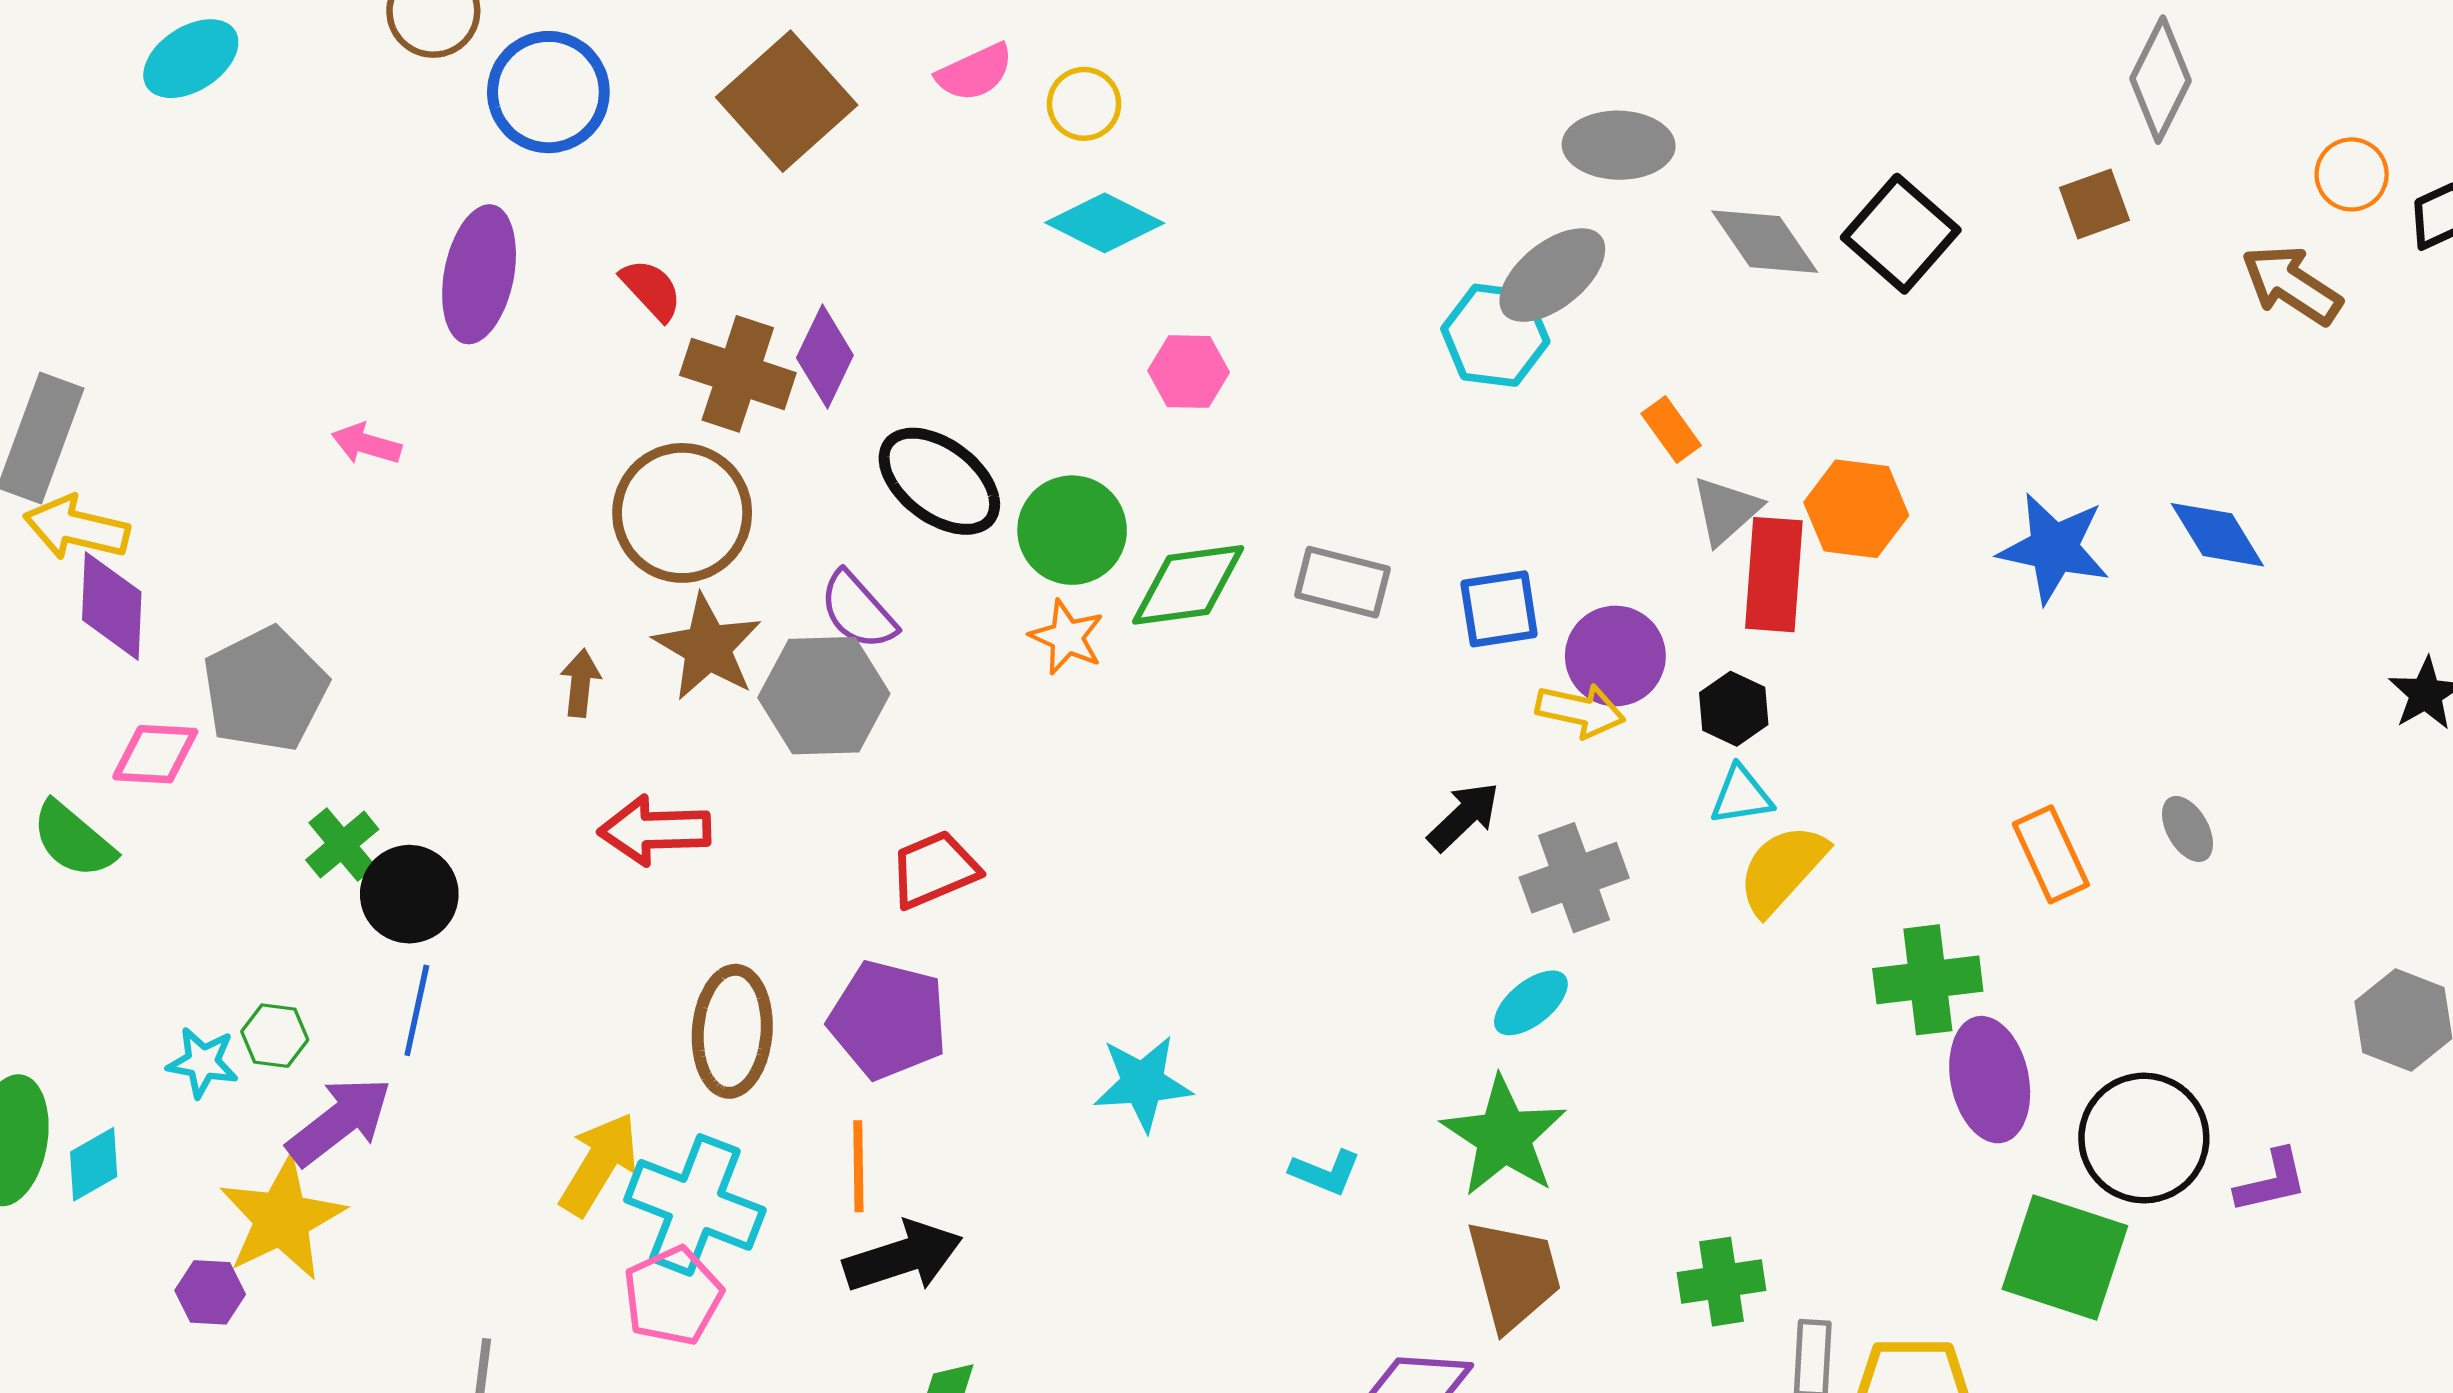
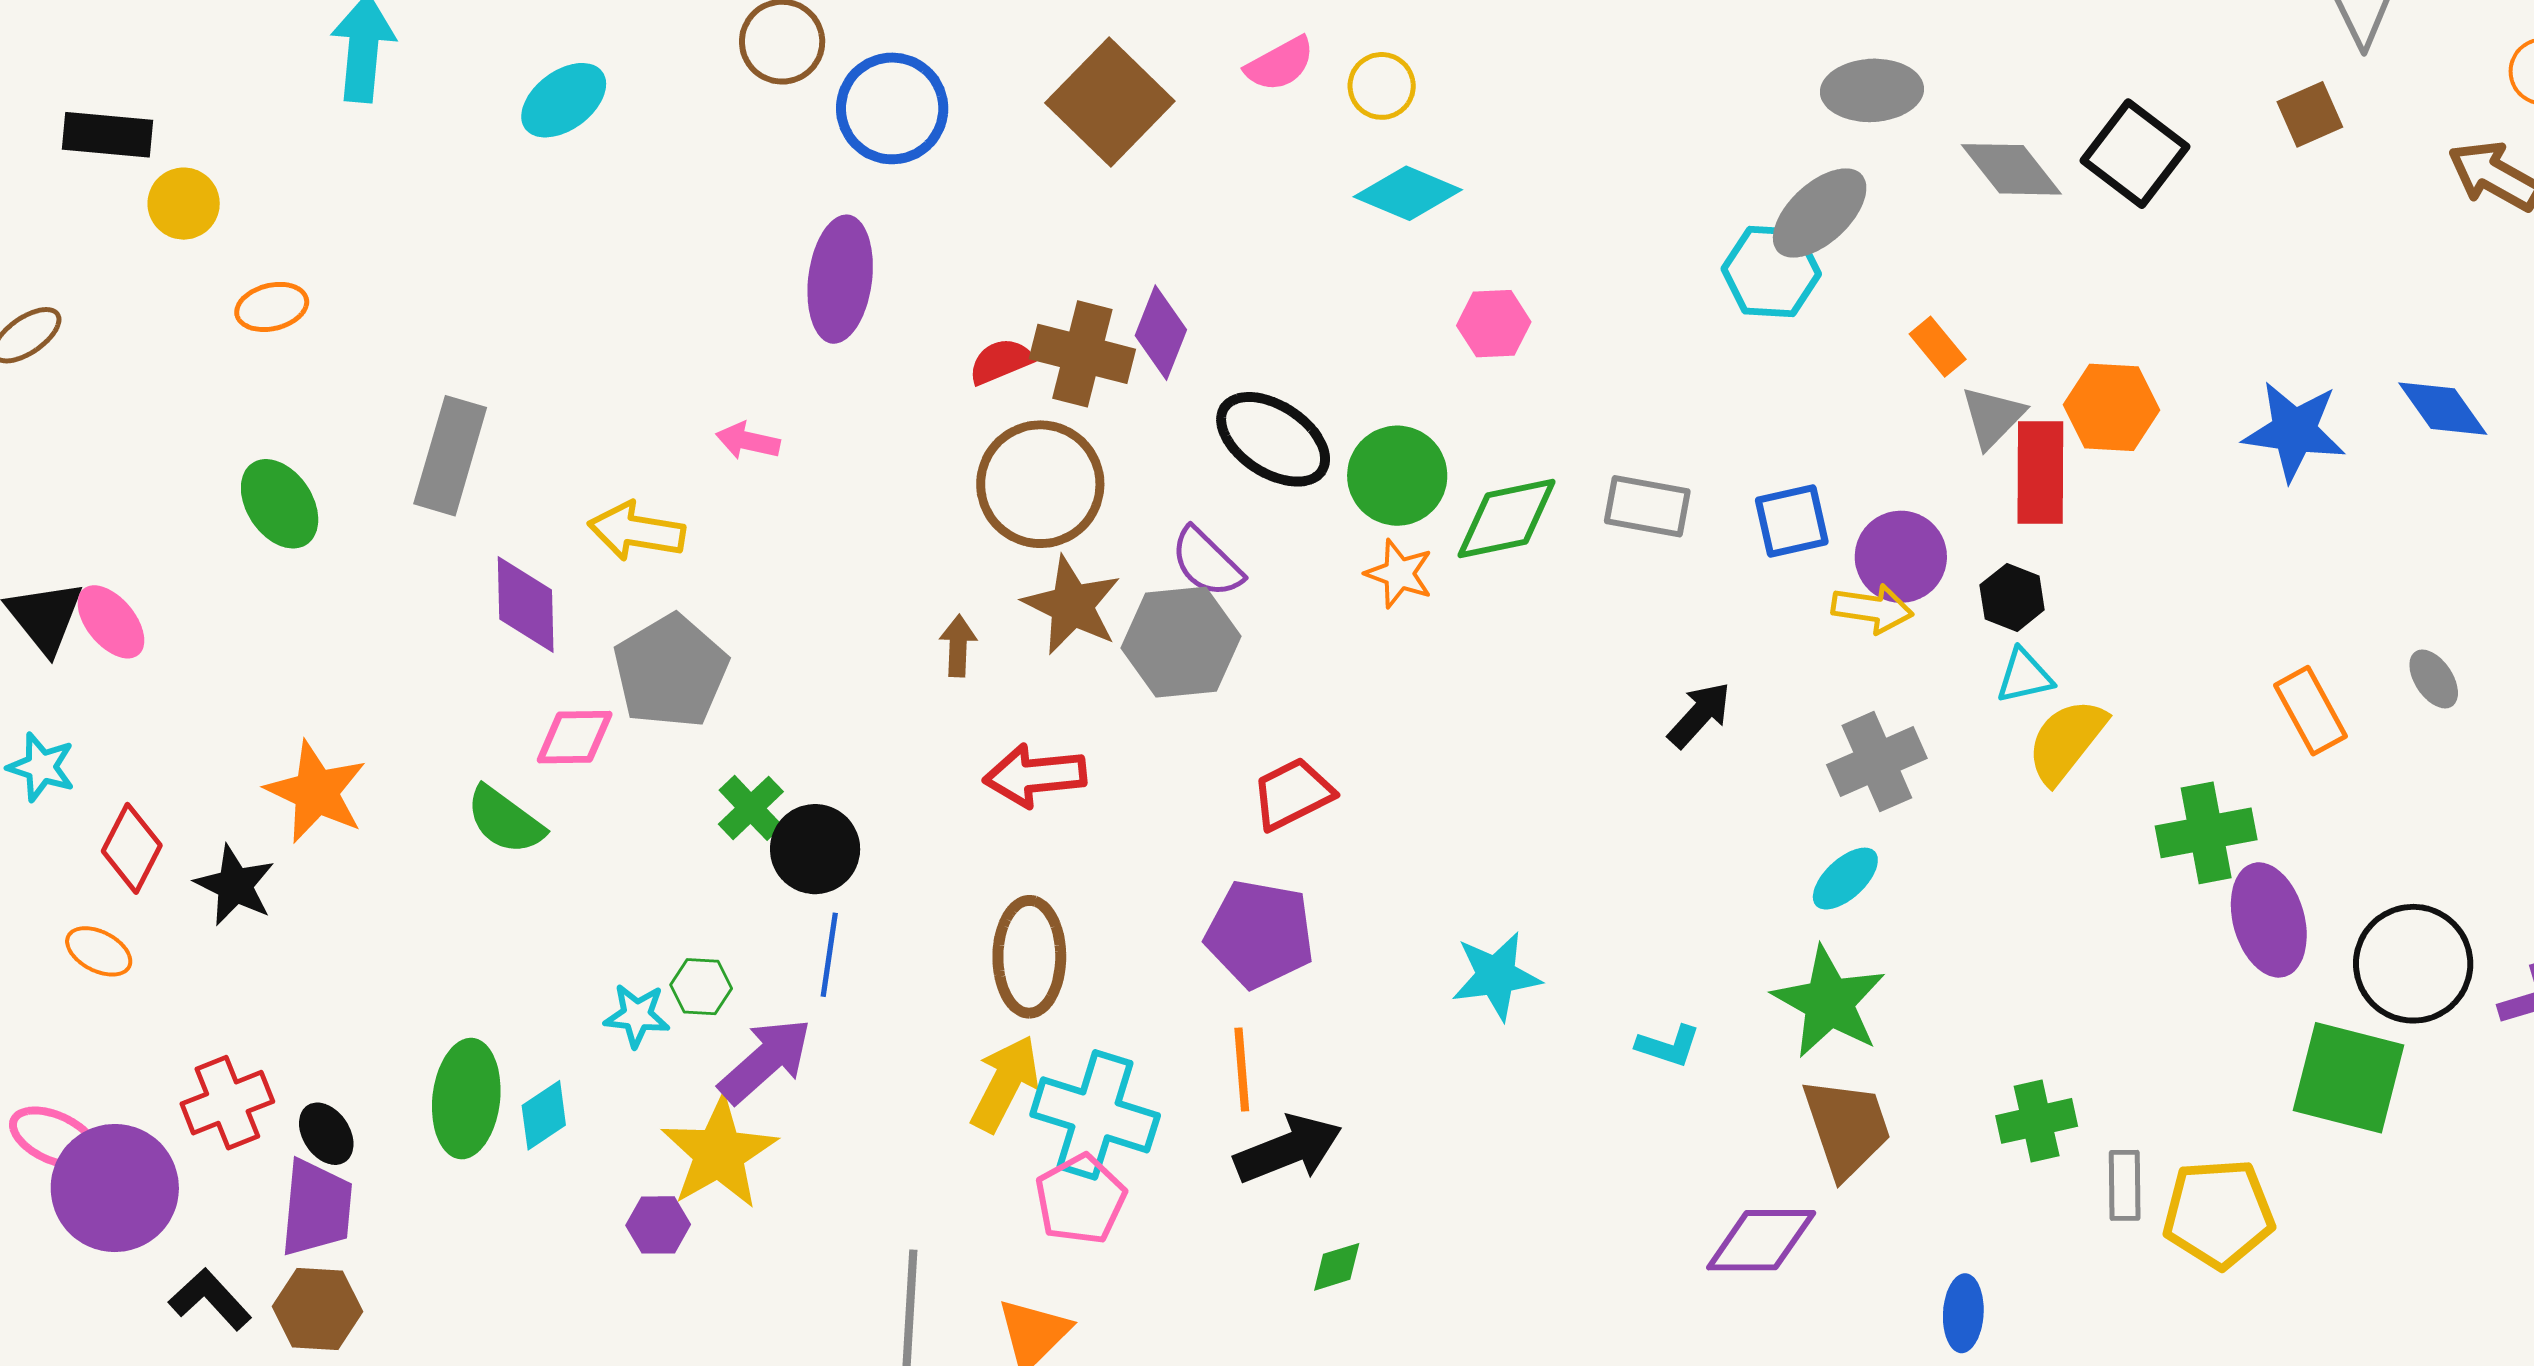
red semicircle: (651, 290) -> (1001, 361), moved, turned -66
yellow arrow: (76, 528) -> (637, 531), moved
black arrow: (1464, 816) -> (1699, 715), moved
brown ellipse: (732, 1031) -> (1029, 957), moved

